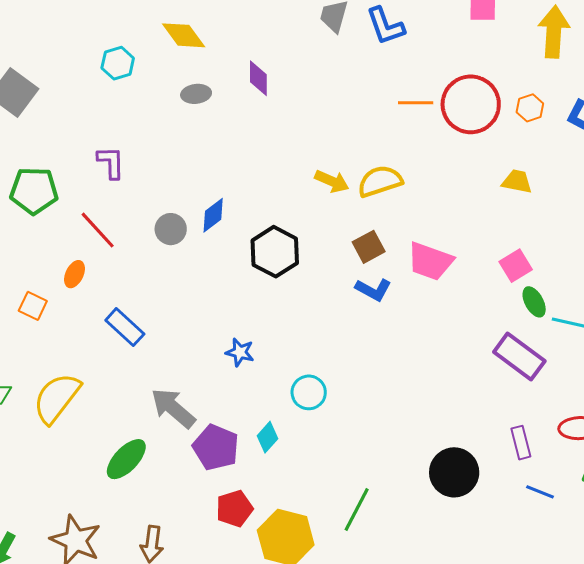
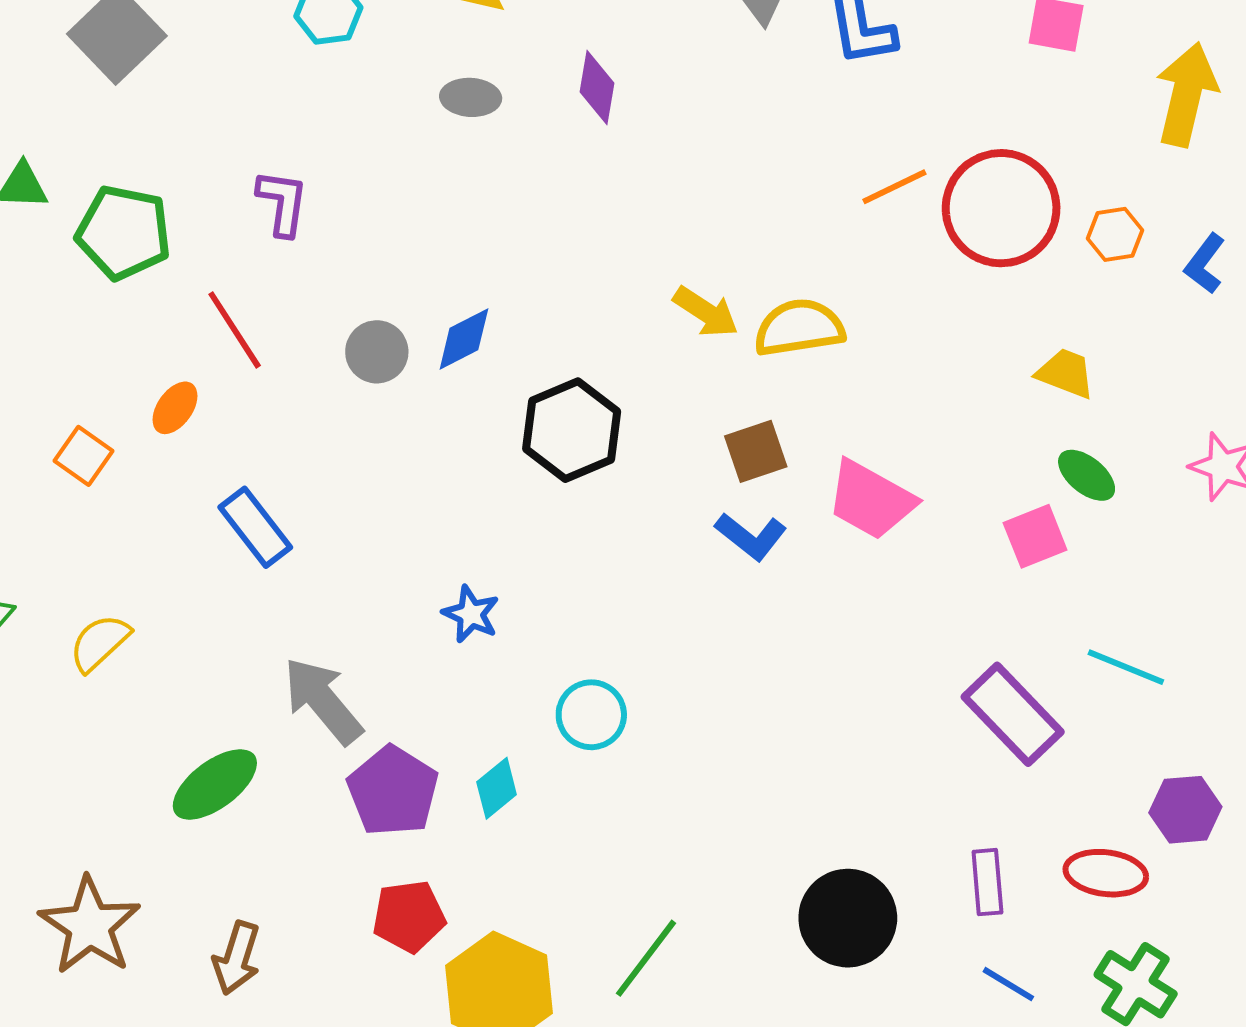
orange line: (416, 103) -> (894, 187), turned -36
green ellipse: (534, 302) -> (1087, 475), moved, turned -32
yellow semicircle: (57, 398) -> (100, 643), size x0.6

